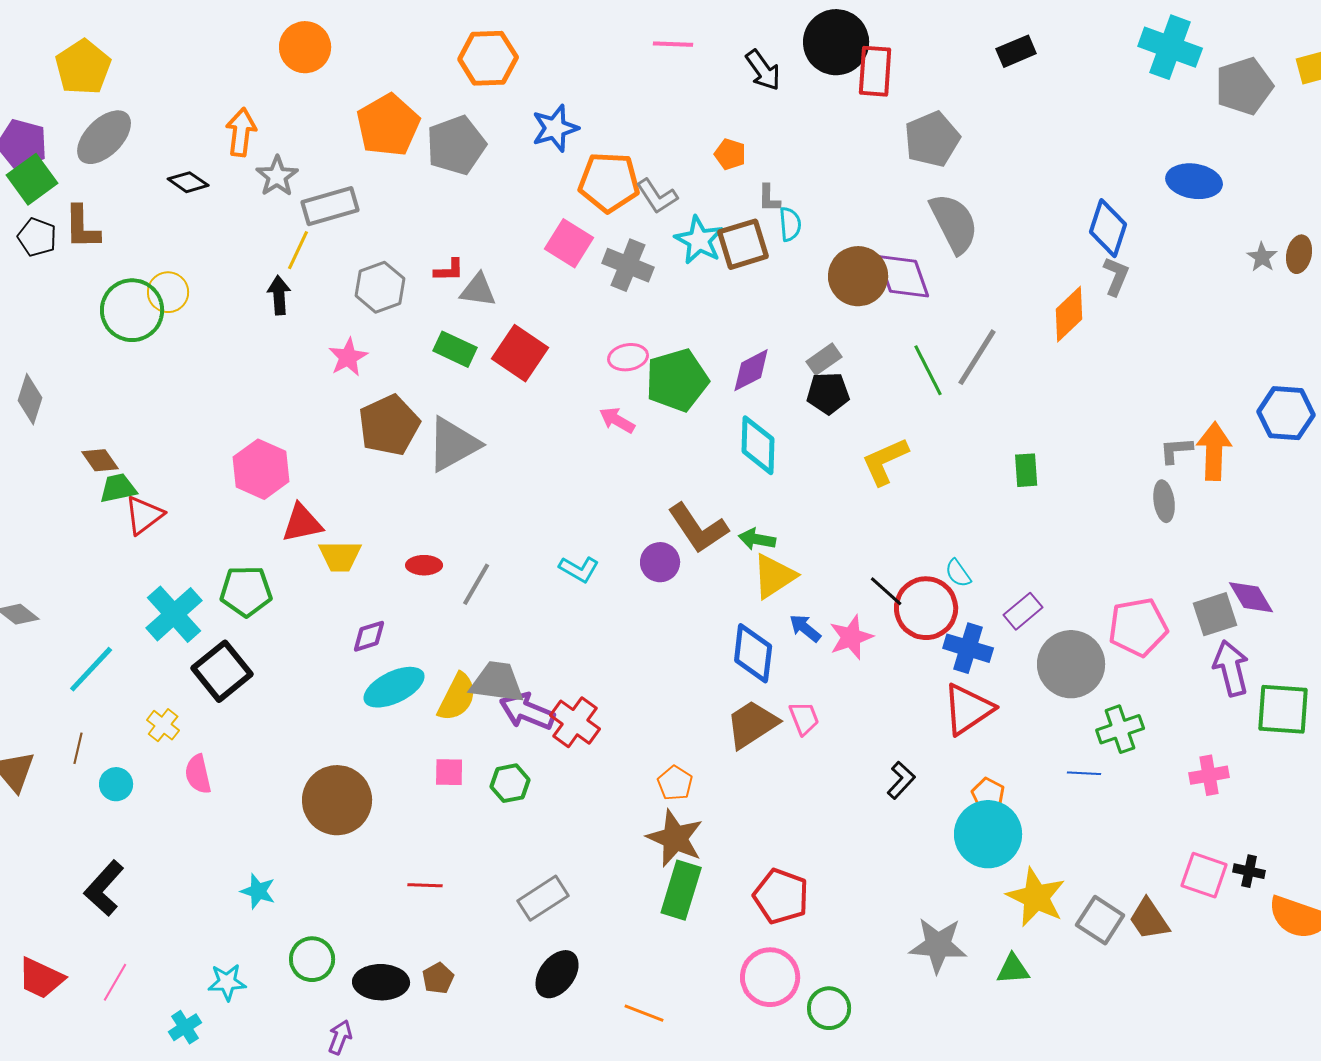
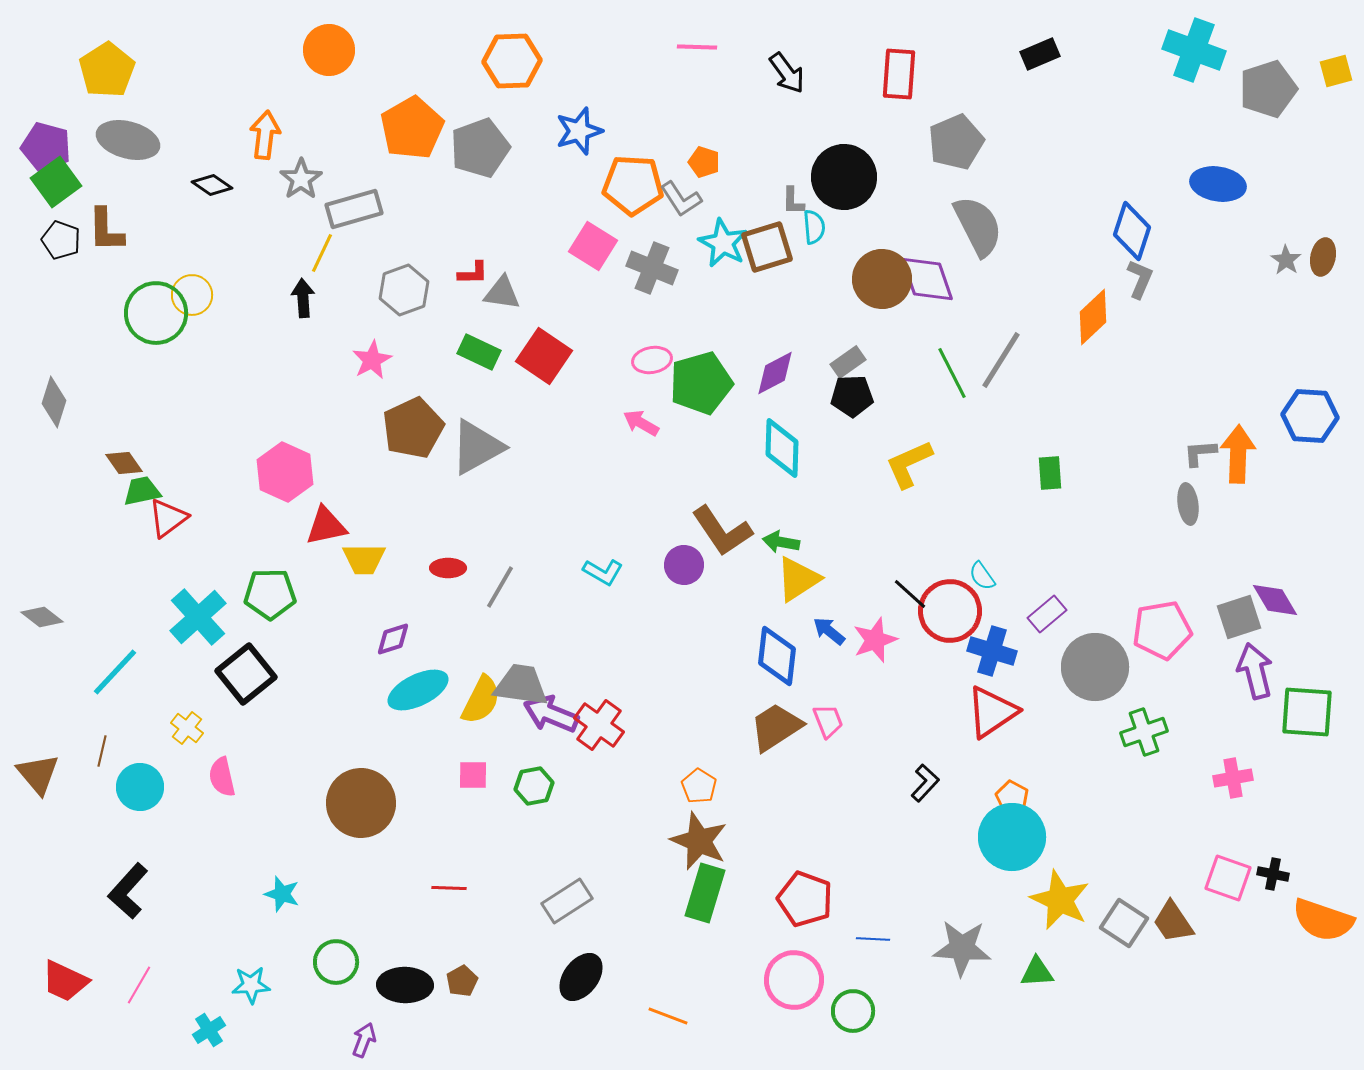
black circle: (836, 42) -> (844, 177), moved
gray ellipse: (104, 137) -> (128, 140), turned 60
orange pentagon: (730, 154) -> (704, 162), moved
blue line: (1084, 773) -> (873, 939), moved
cyan circle: (116, 784) -> (140, 787), size x1.4

